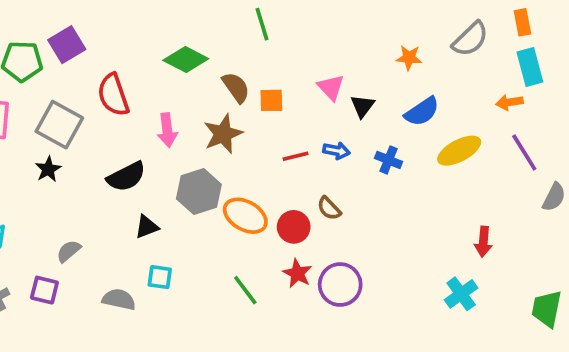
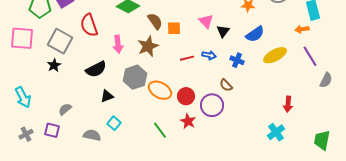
brown semicircle: (329, 208) -> (226, 85), moved
cyan square: (160, 277) -> (114, 123), turned 32
purple circle: (340, 285) -> (212, 105), moved

